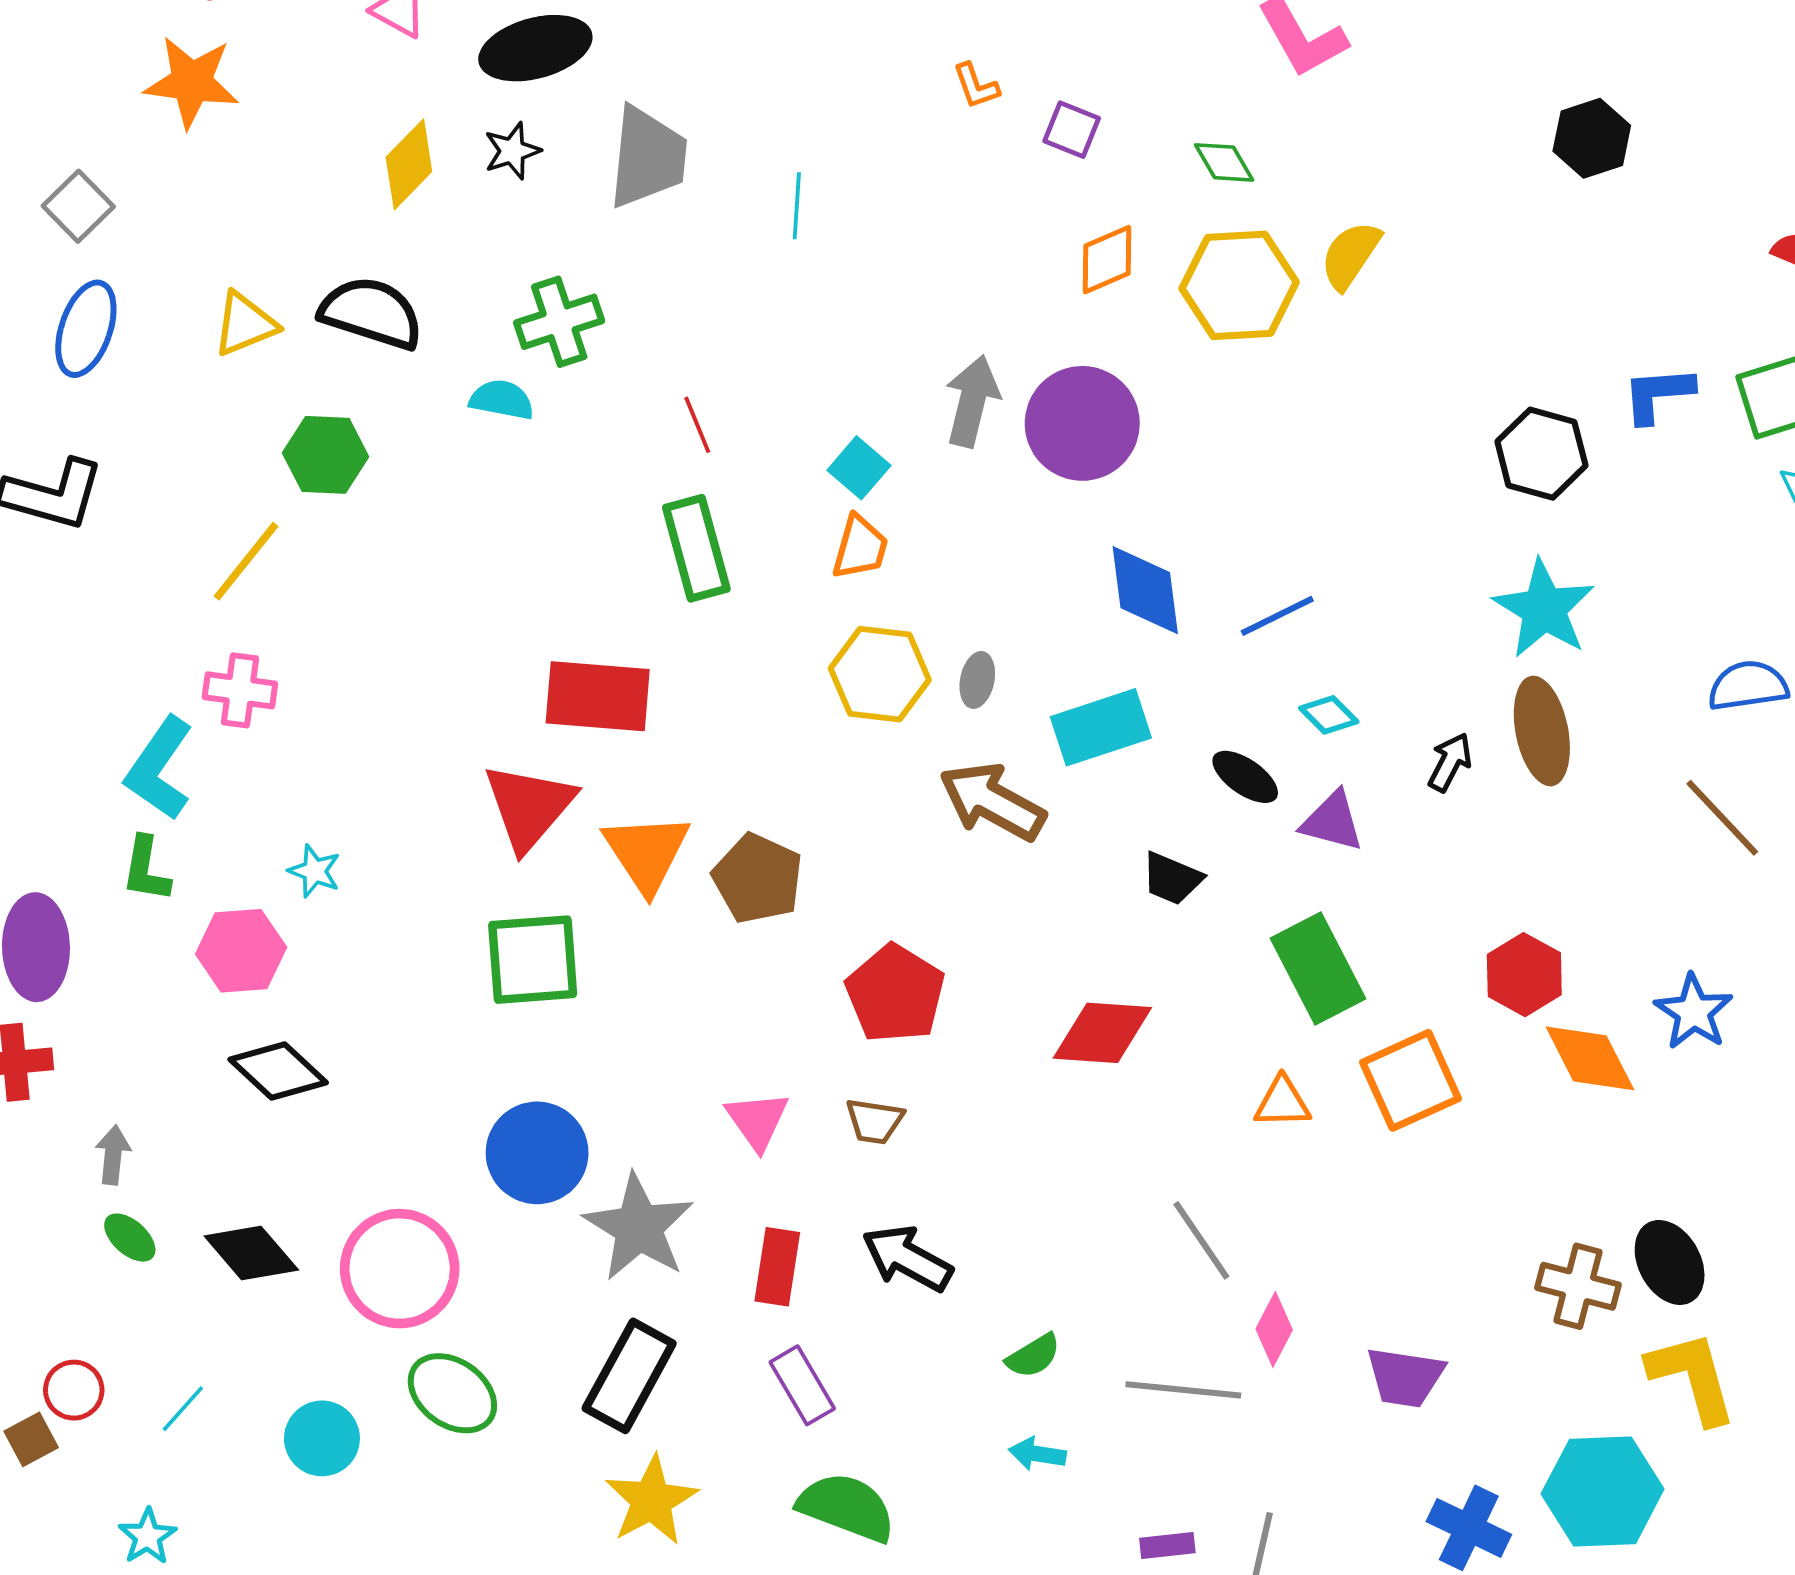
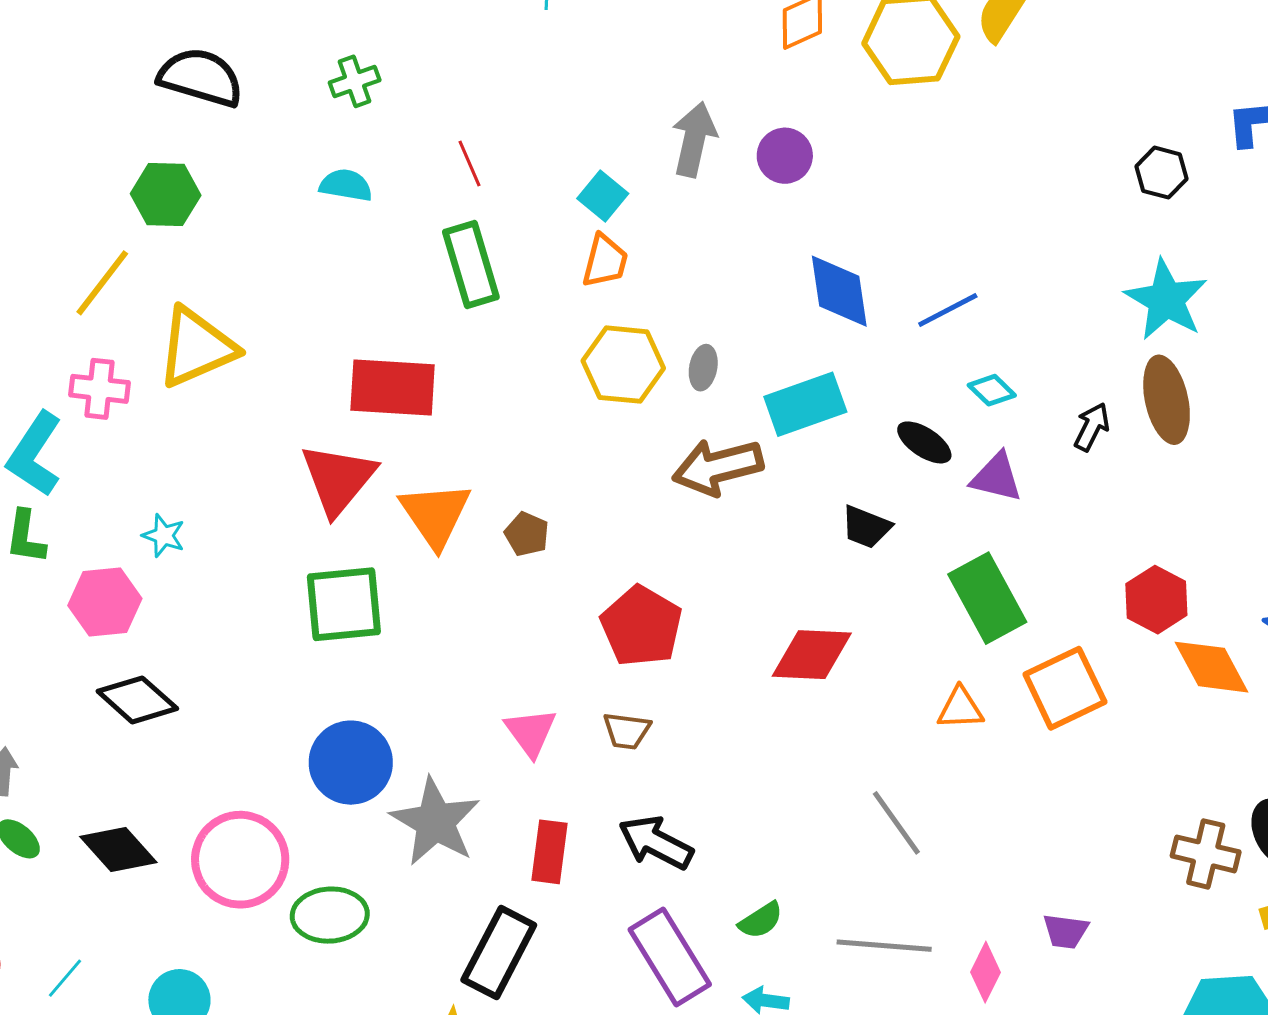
green cross: (559, 322) -> (355, 81), size x0.7
yellow triangle: (245, 324) -> (197, 347), moved, size x1.5
cyan semicircle: (502, 400) -> (346, 185), moved
purple circle: (1082, 423) -> (785, 156), size x0.6
black hexagon: (1541, 454) -> (1161, 173), size x0.7
brown arrow: (992, 802) -> (718, 467), turned -42
brown pentagon: (758, 879) -> (527, 534), size x0.6
pink diamond: (1274, 1329) -> (985, 972), moved
black rectangle: (629, 1376) -> (499, 952), moved
purple trapezoid: (1405, 1377) -> (1066, 931), size x0.7
purple rectangle: (802, 1385) -> (670, 957), moved, size x1.5
green ellipse: (452, 1393) -> (330, 915), moved, turned -38

